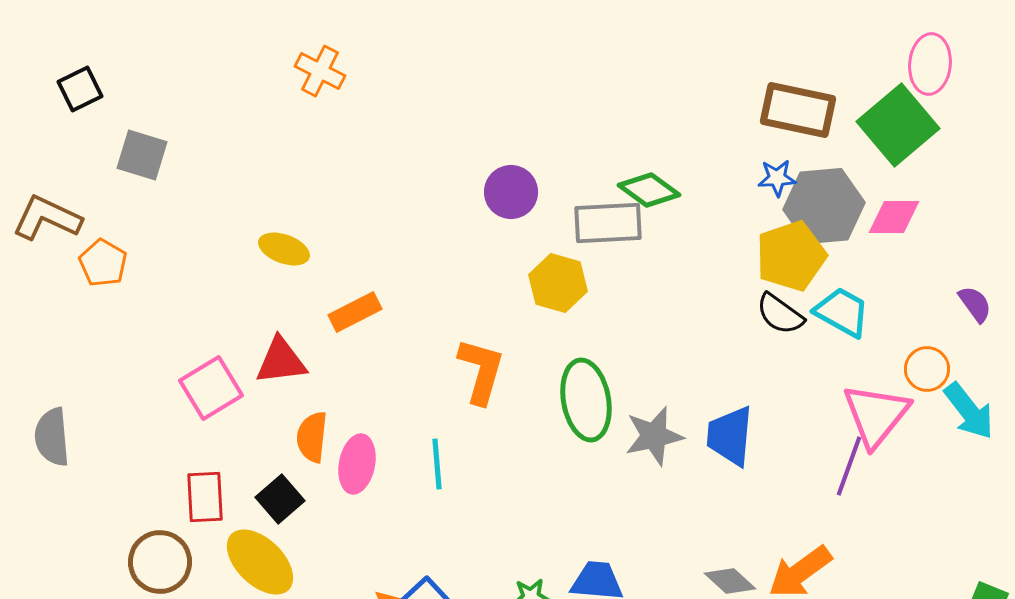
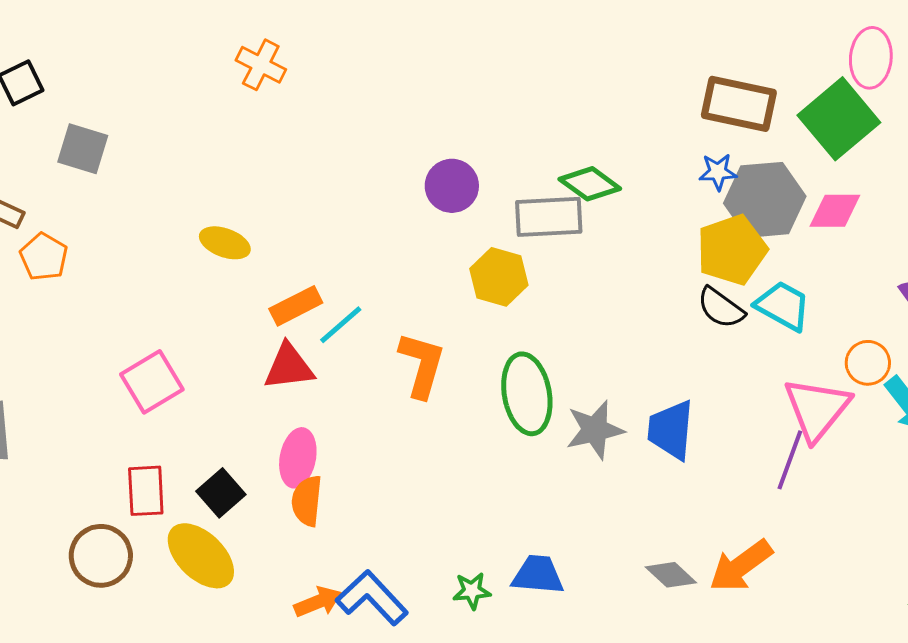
red triangle: (281, 361) -> (289, 367), moved
orange semicircle: (312, 437) -> (307, 501), moved
cyan line: (437, 464) -> (341, 325), moved, turned 54

